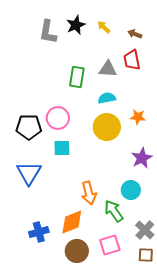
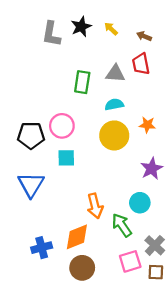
pink square: (110, 245) -> (130, 261), moved

